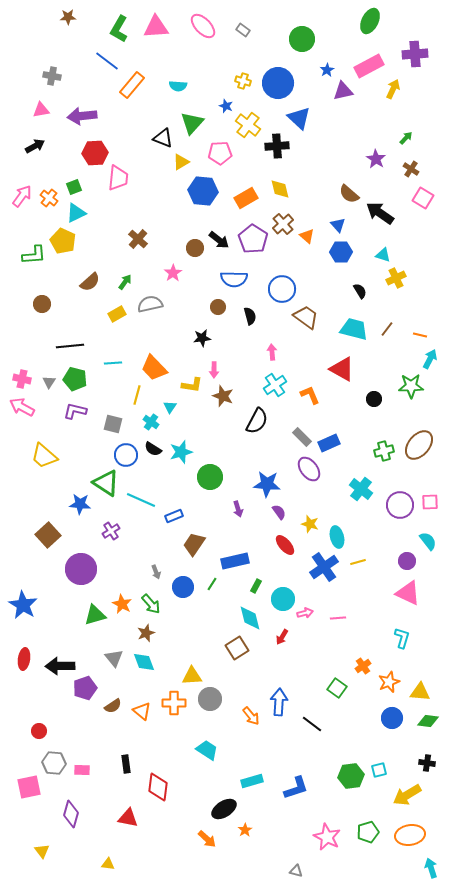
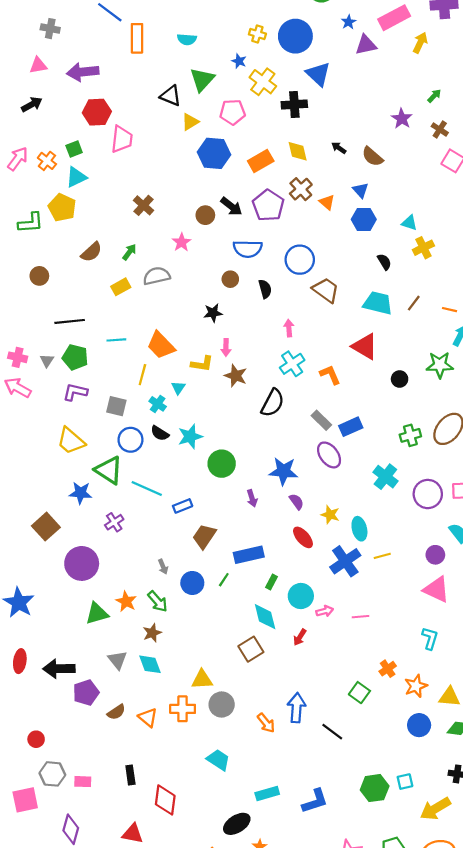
orange rectangle: (132, 85) -> (137, 38), turned -40
black arrow: (380, 213) -> (339, 148), moved, size x0.5
yellow trapezoid: (44, 456) -> (71, 441), moved

